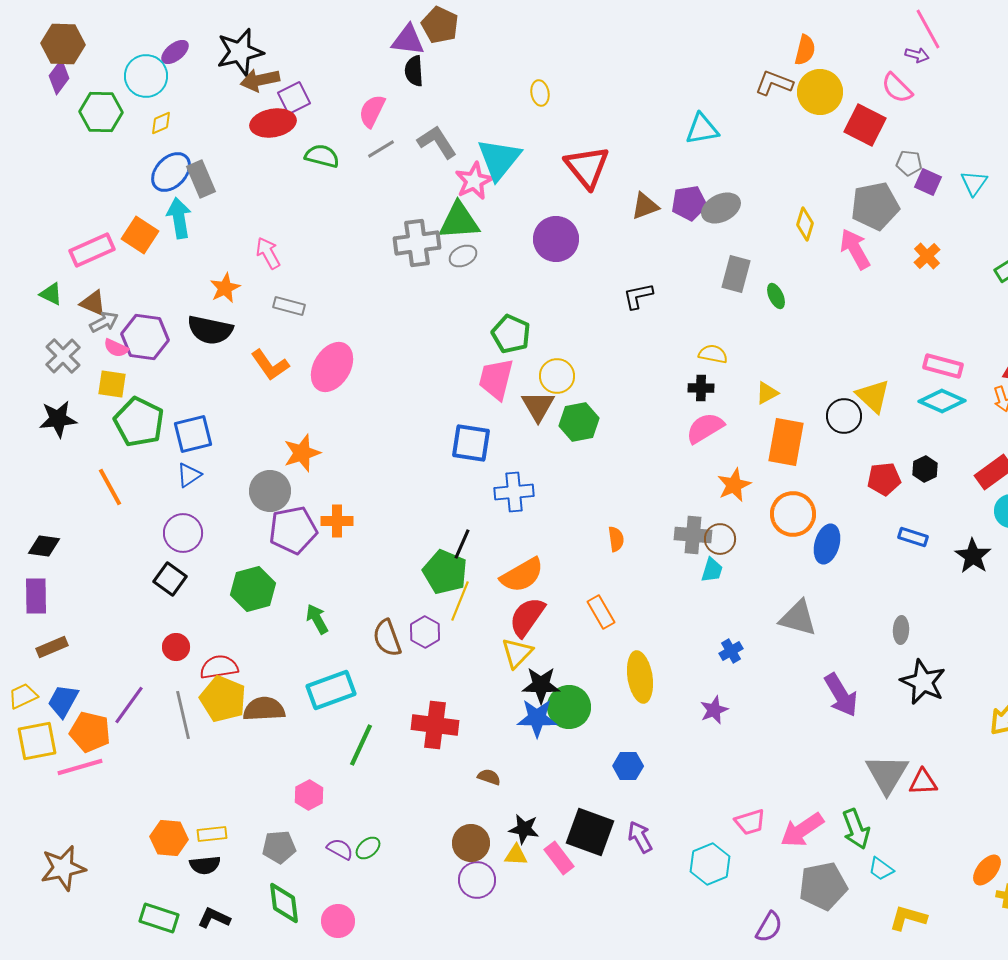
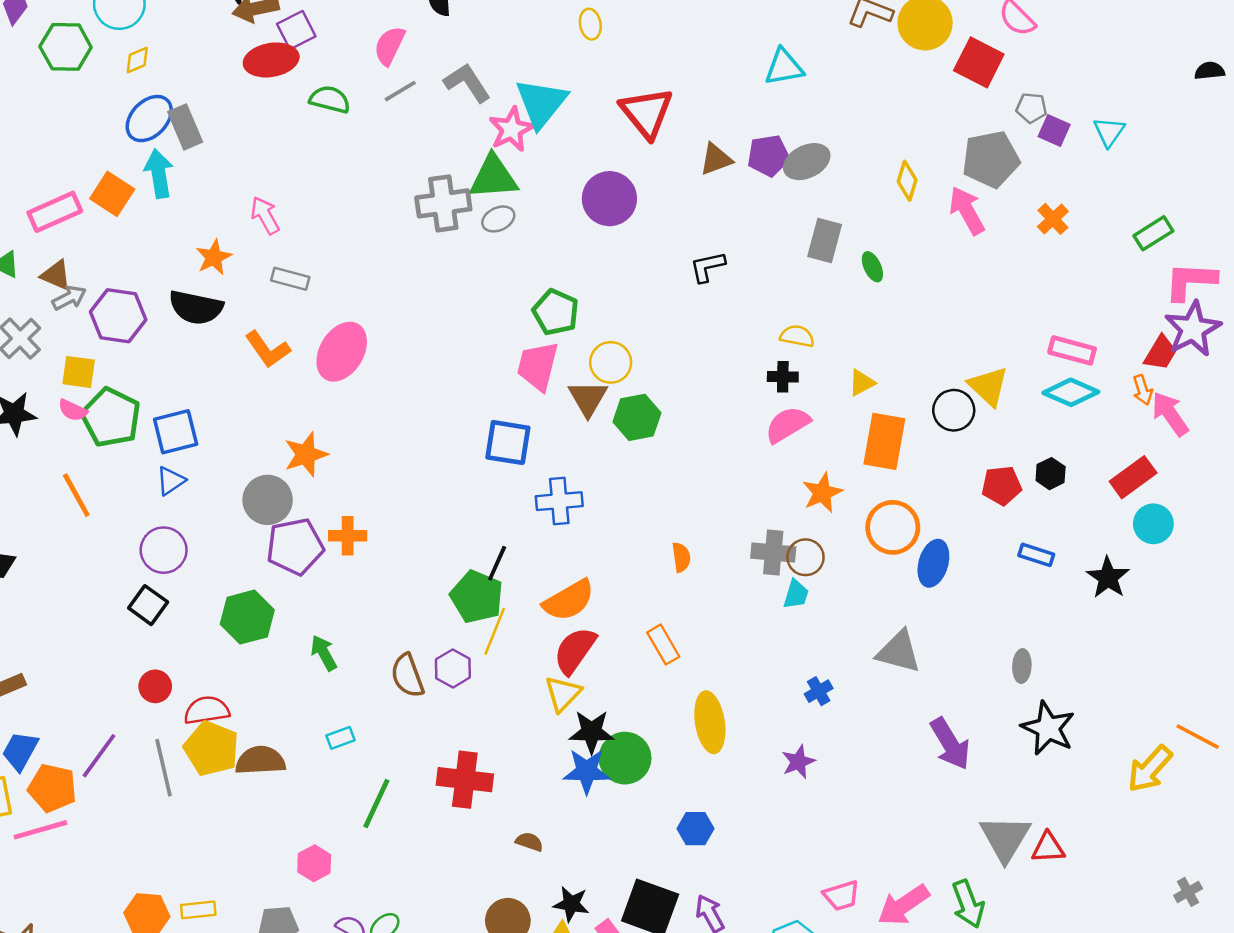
pink semicircle: (116, 348) -> (73, 410), moved
cyan rectangle: (331, 690) -> (340, 738), size x0.5

